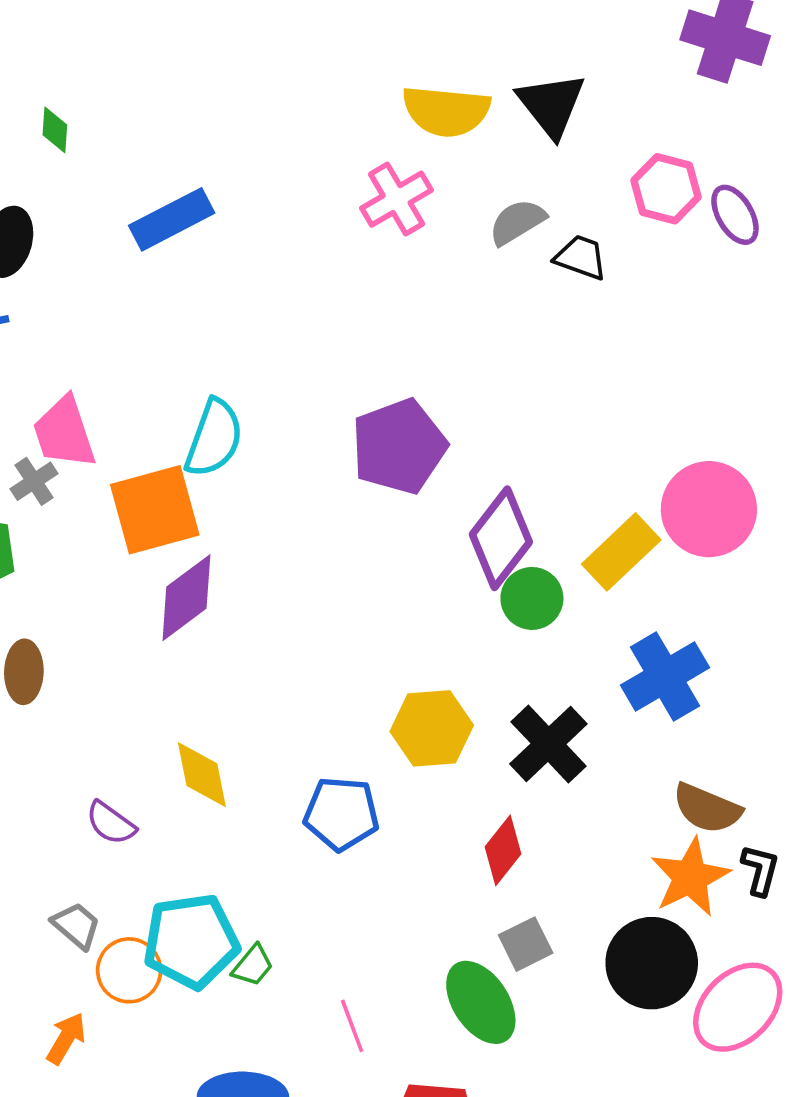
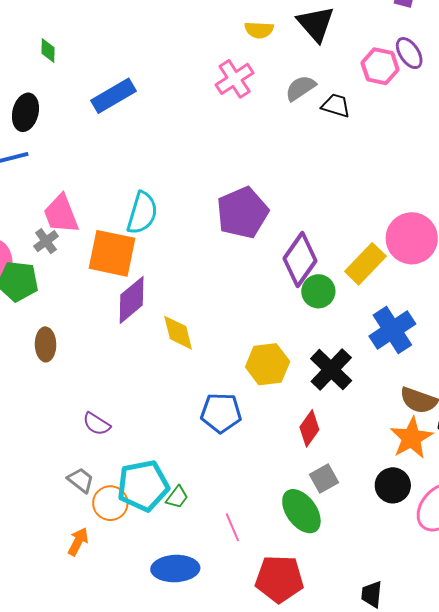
yellow semicircle: (446, 111) -> (259, 30), size x0.6
purple ellipse: (735, 215) -> (409, 53), moved
orange square: (155, 510) -> (112, 253), turned 30
yellow diamond: (202, 775) -> (178, 333), moved
black circle: (652, 963) -> (393, 485), size x0.7

